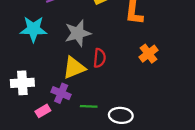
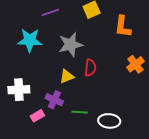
yellow triangle: (74, 68) -> (67, 76), size x0.7

